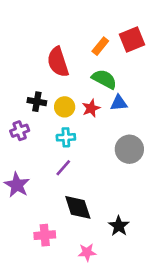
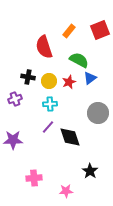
orange rectangle: (100, 46) -> (69, 31), moved
blue triangle: (119, 103) -> (90, 78), turned -32
purple star: (17, 185) -> (13, 140), turned -30
black diamond: (78, 207) -> (70, 137), moved

